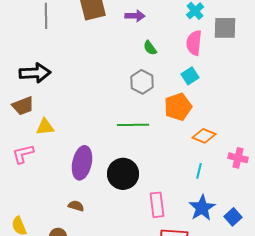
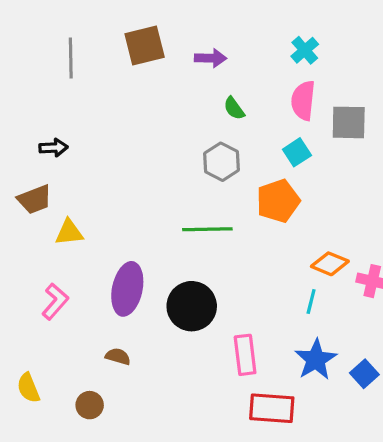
gray square: (225, 28) -> (349, 122), moved
black arrow: (35, 73) -> (54, 148), size x0.6
orange diamond: (204, 136) -> (330, 264), moved
pink L-shape: (23, 154) -> (55, 301), moved, turned 145

